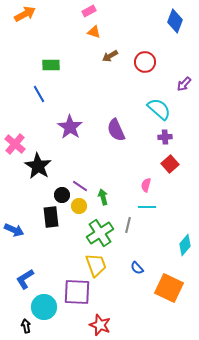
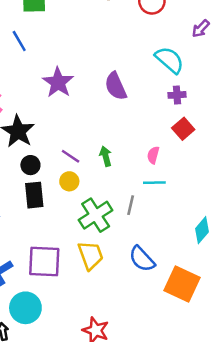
black circle: (62, 195) -> (30, 165), moved
green arrow: (103, 197) -> (106, 156), moved
blue semicircle: (137, 268) -> (142, 259), size x1.6
purple square: (77, 292) -> (44, 261), moved

